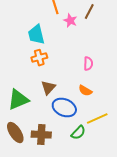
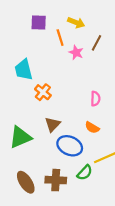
cyan trapezoid: (36, 35) -> (24, 70), moved
orange cross: (39, 58) -> (43, 92), turned -35
brown ellipse: (15, 133) -> (26, 182), moved
brown cross: (41, 135) -> (56, 180), moved

